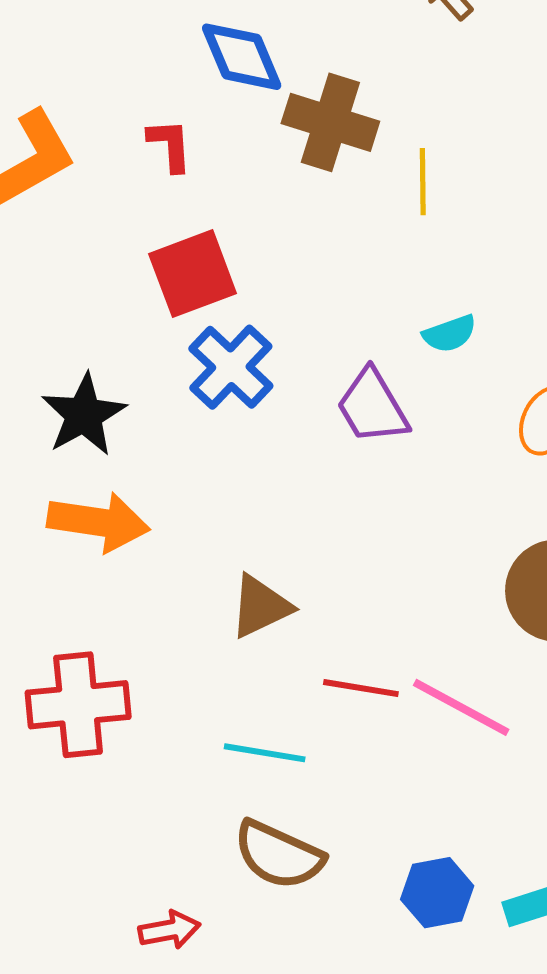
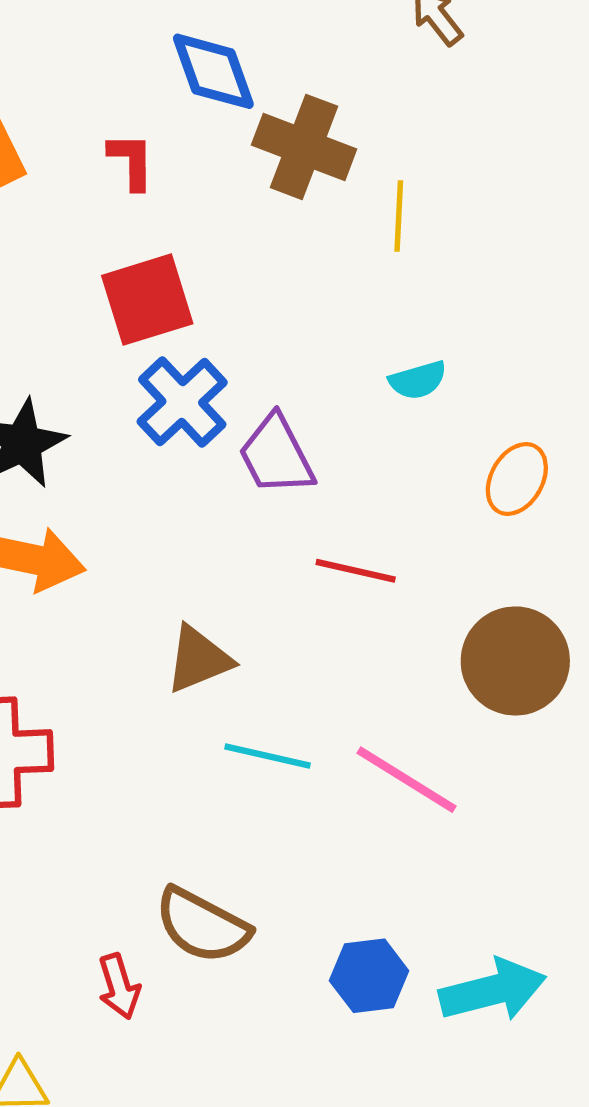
purple trapezoid: (372, 407) -> (276, 455), moved
red line: (361, 688) -> (356, 571), moved
cyan line: (265, 753) -> (268, 756), moved
red arrow: (170, 930) -> (119, 986), moved, turned 80

